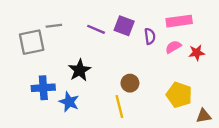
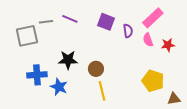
pink rectangle: (179, 21) -> (153, 18), turned -35
purple line: (96, 29) -> (70, 19), moved
pink semicircle: (173, 47) -> (148, 40), turned -80
black star: (80, 70) -> (68, 60), turned 30
brown circle: (130, 83) -> (96, 69), moved

